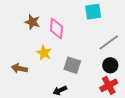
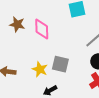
yellow star: (44, 53) -> (40, 69), moved

